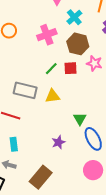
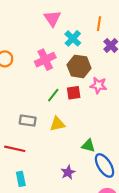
gray rectangle: (25, 90) -> (28, 121), size x0.7
green triangle: (80, 119) -> (88, 146), turned -40

